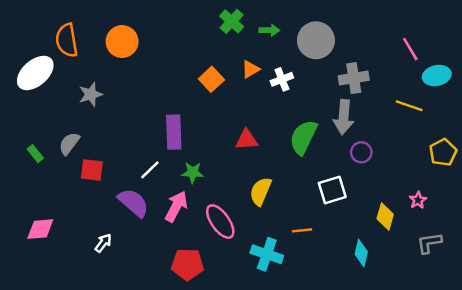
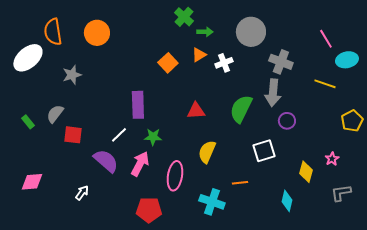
green arrow: (269, 30) -> (205, 32), moved
gray cross: (354, 78) -> (281, 62), turned 30
pink ellipse: (220, 222) -> (175, 176), turned 44

